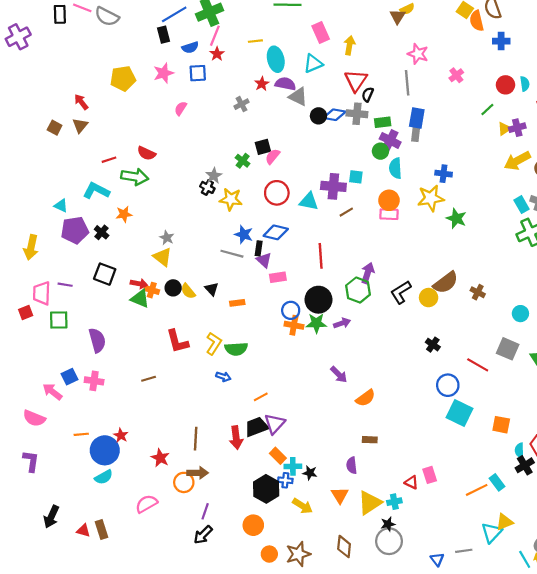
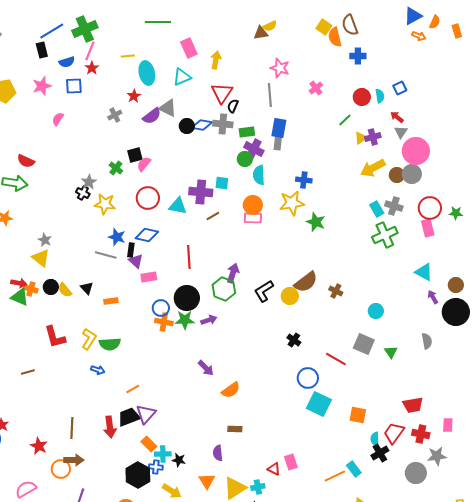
brown triangle: (398, 16) -> (261, 33), turned 49
purple semicircle: (285, 84) -> (152, 116), moved, turned 132

